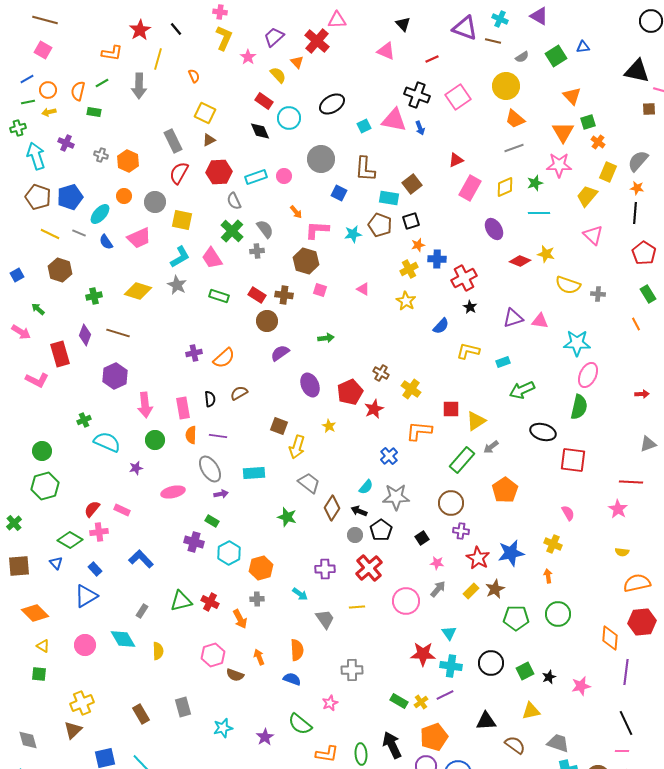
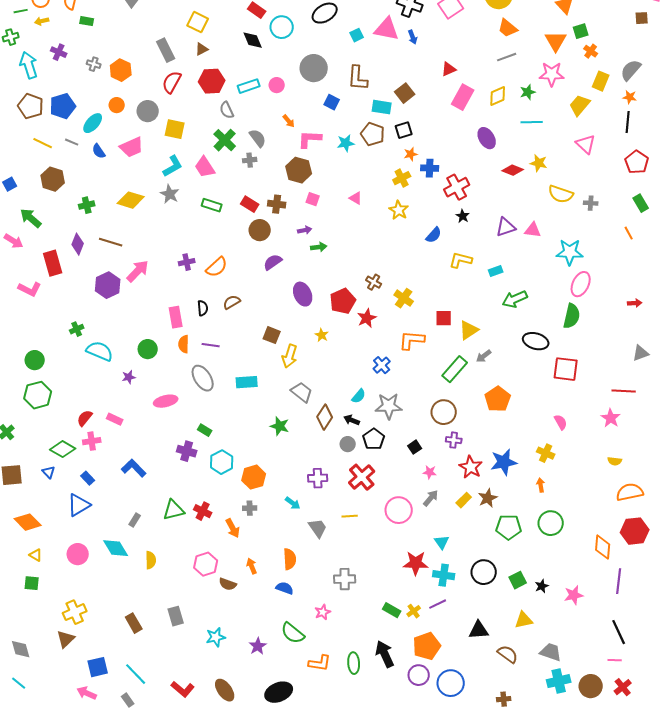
green arrow: (38, 309) -> (31, 218), size x1.6
pink arrow: (145, 405) -> (138, 271), moved, turned -130
purple arrow: (221, 494) -> (305, 230), moved

